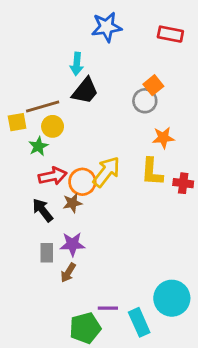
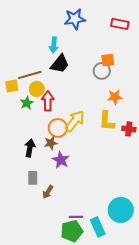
orange square: (153, 85) -> (108, 60), turned 32
red arrow: (53, 176) -> (48, 101), moved, turned -78
black arrow: (43, 210) -> (30, 148), turned 48
purple star: (72, 244) -> (61, 160), moved, turned 30
green pentagon: (85, 328) -> (72, 231), moved

